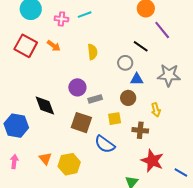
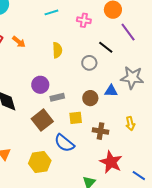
pink cross: (61, 19) -> (84, 20), moved
blue triangle: (137, 79) -> (111, 91), moved
yellow arrow: (156, 110) -> (130, 124), moved
brown square: (81, 123) -> (42, 120), turned 30
yellow hexagon: (69, 164) -> (40, 162), moved

